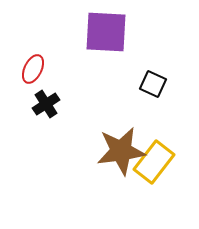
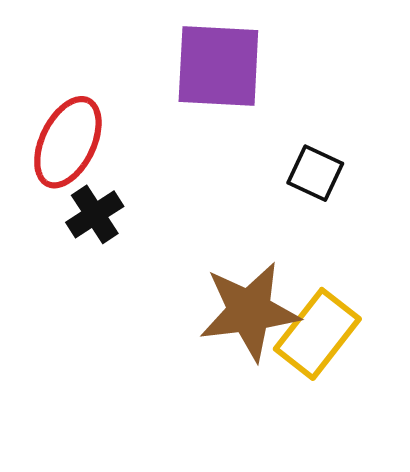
red ellipse: (33, 69) -> (68, 142), size x1.5

